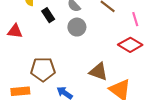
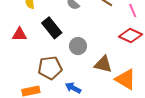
black rectangle: (48, 15) -> (52, 28), moved, size x1.5
gray circle: (77, 27) -> (78, 46), moved

